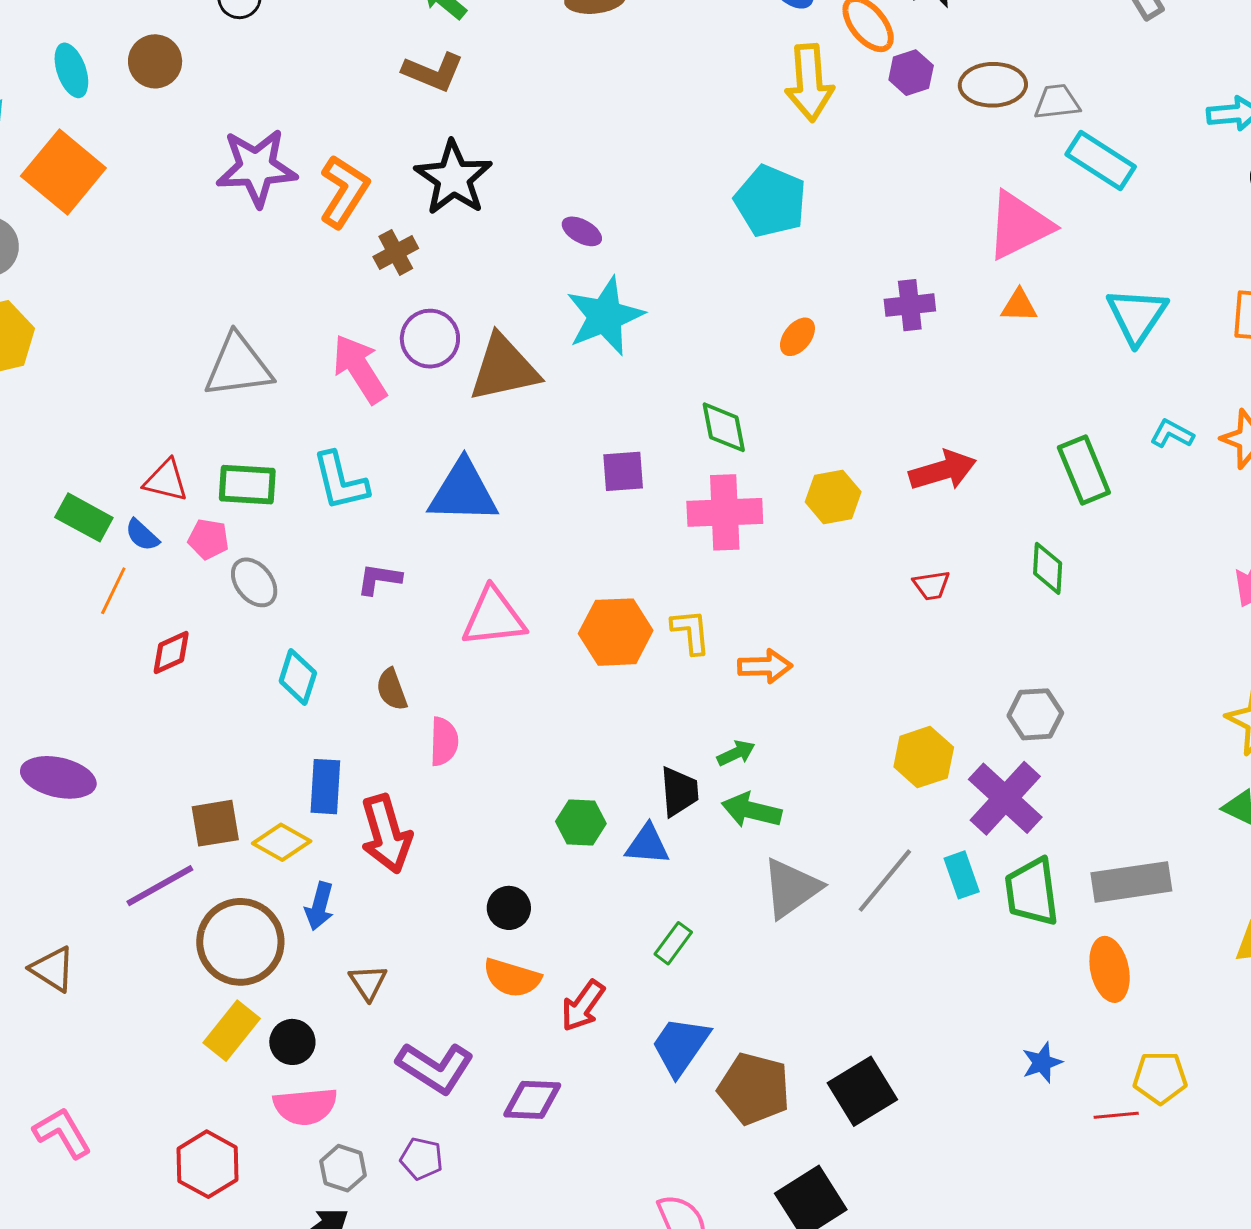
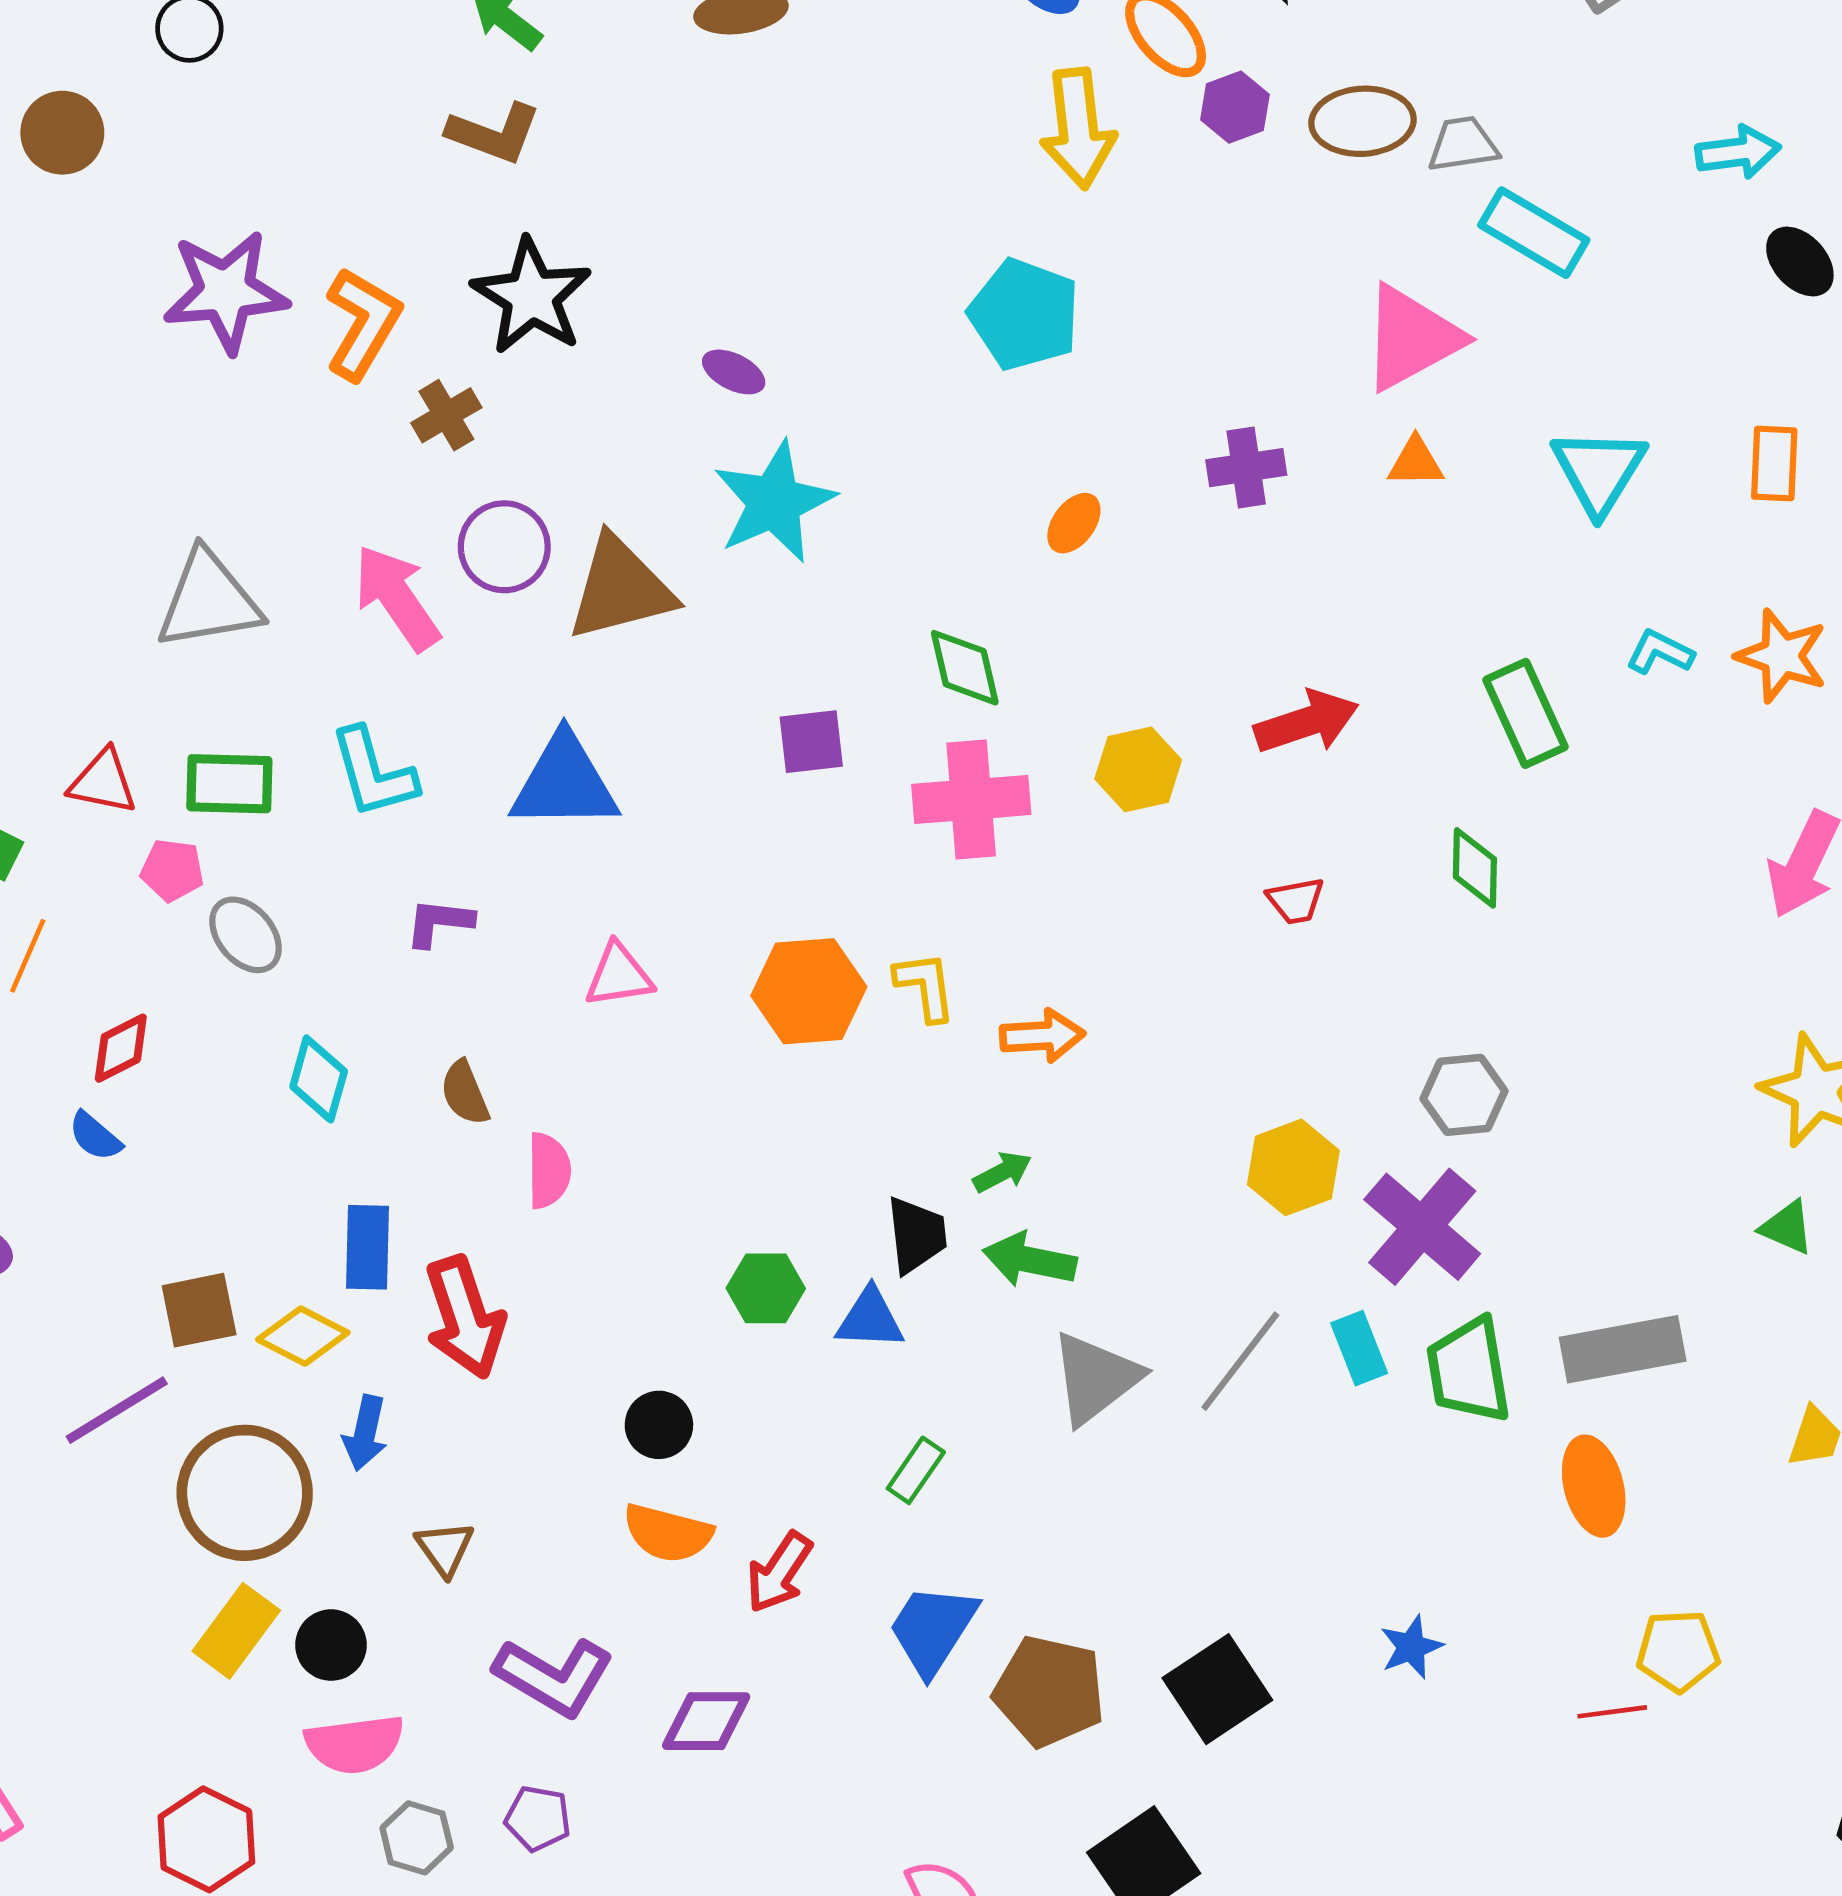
blue semicircle: (142, 535) -> (95, 1136), moved
pink triangle: (494, 617) -> (619, 975), size x0.7
blue star: (1042, 1063) -> (1411, 1647), moved

